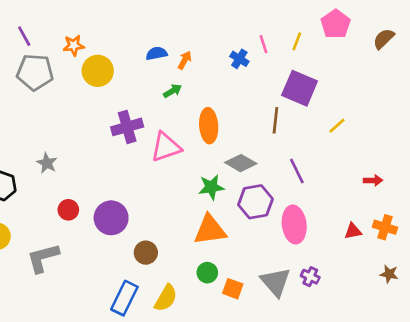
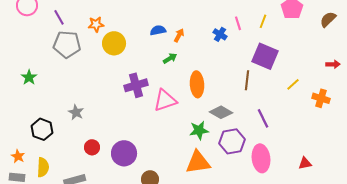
red arrow: (373, 180) -> (333, 64), moved
orange cross: (385, 227) -> (321, 98), moved

